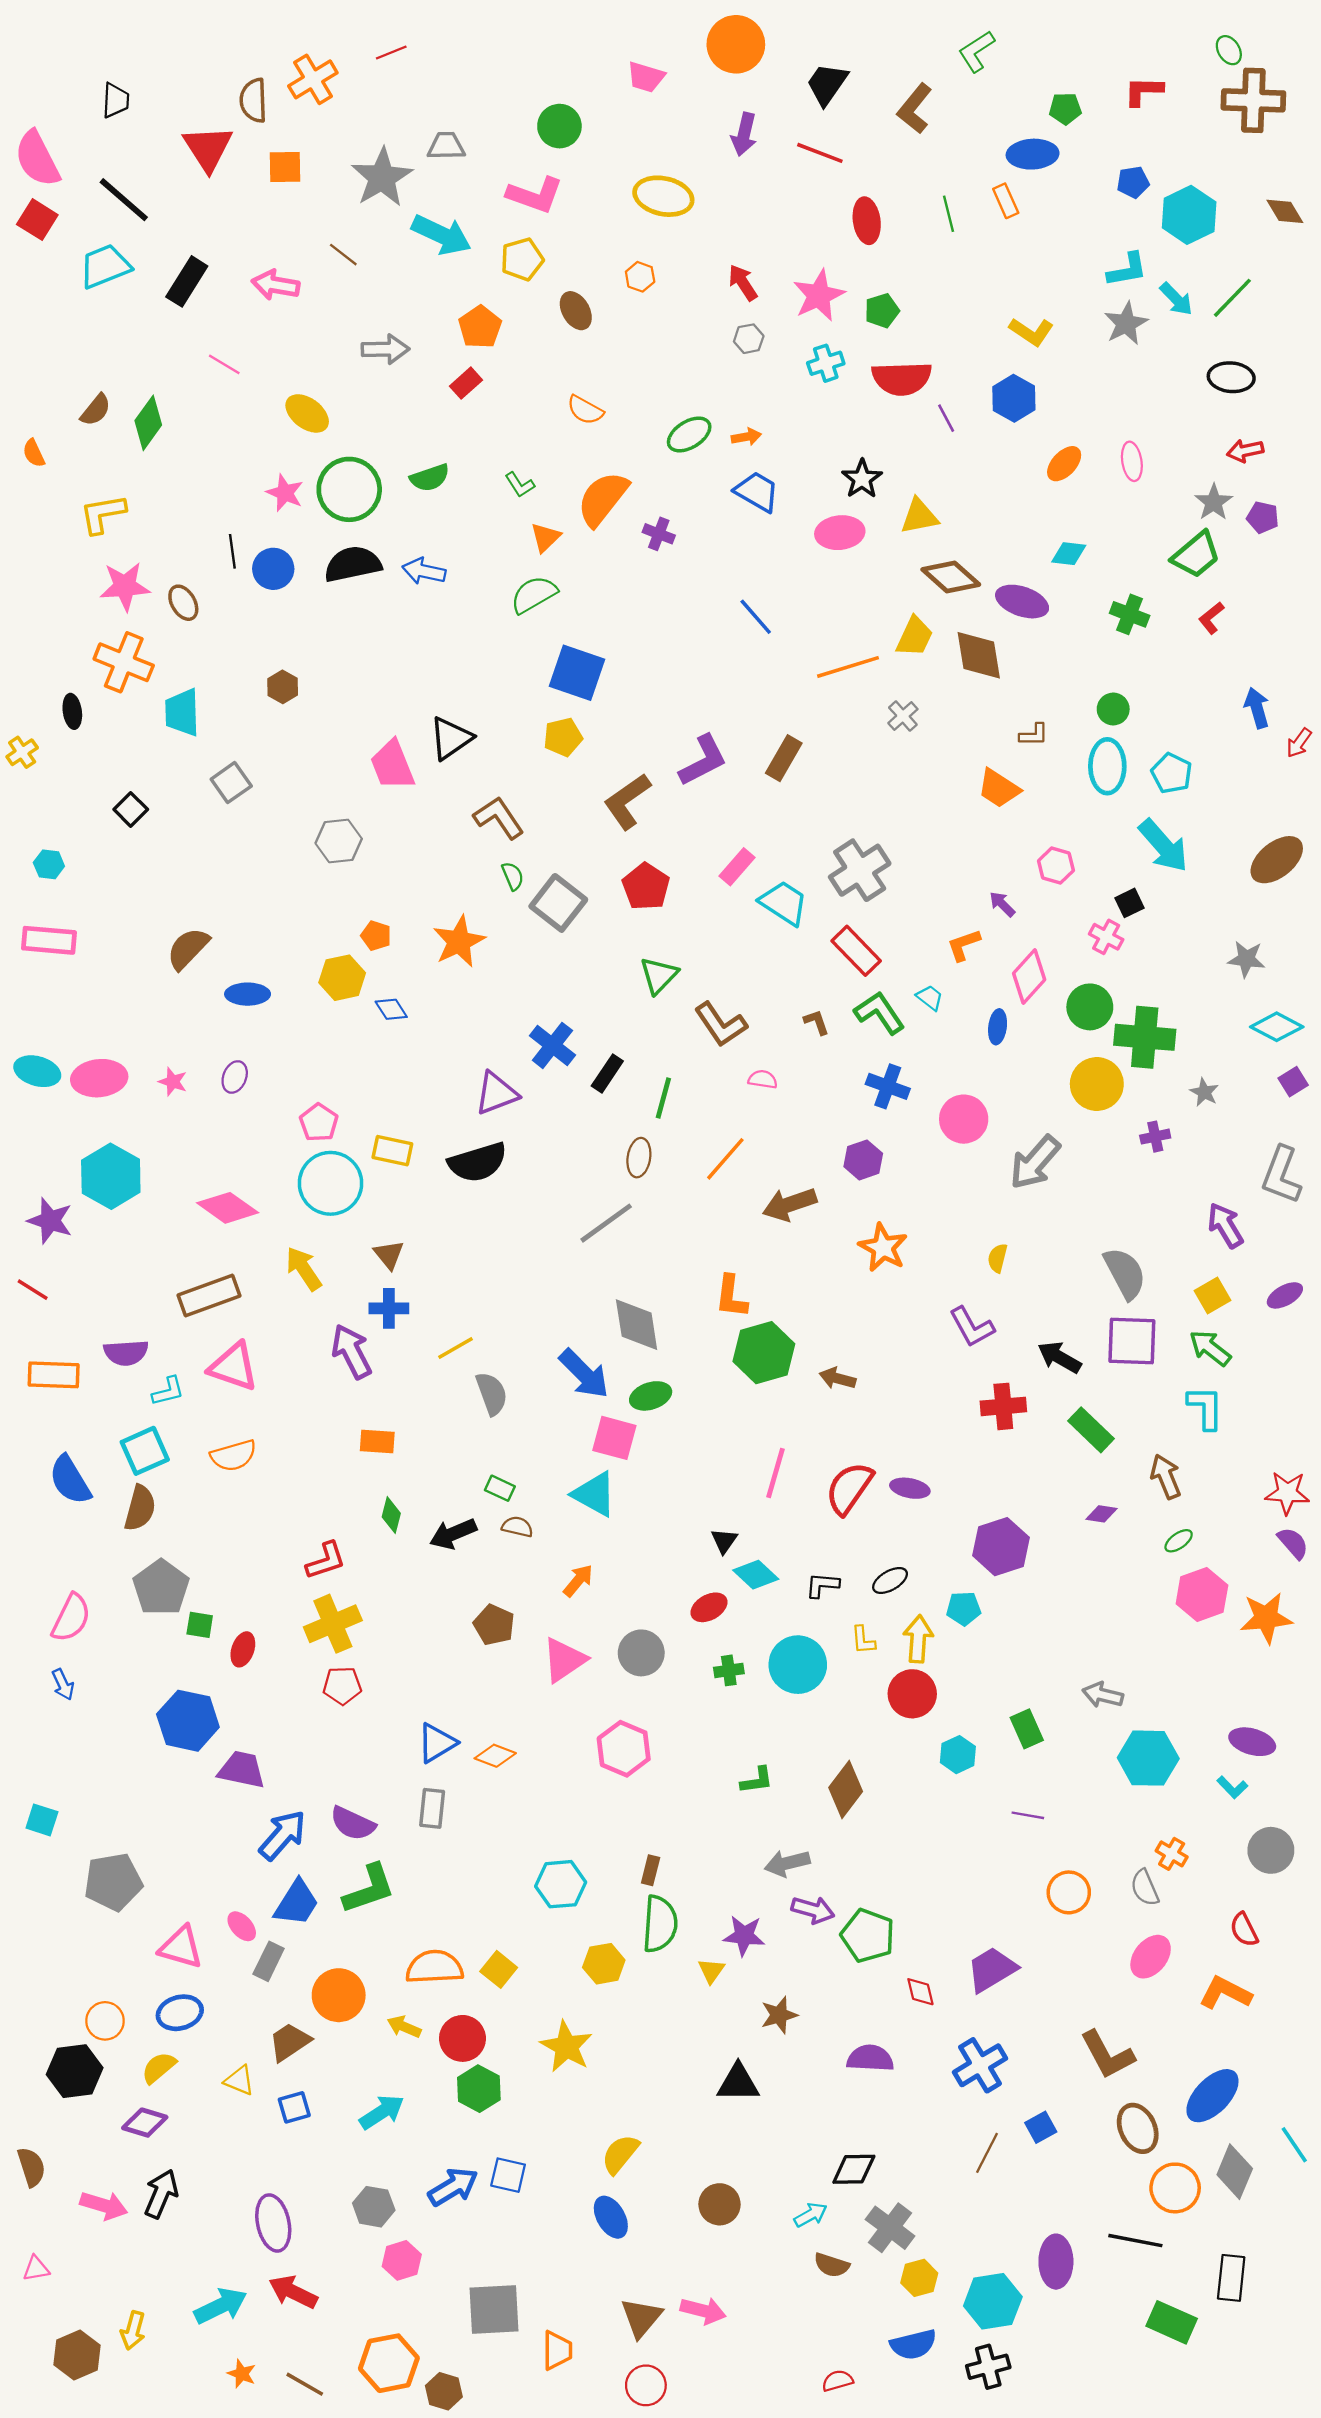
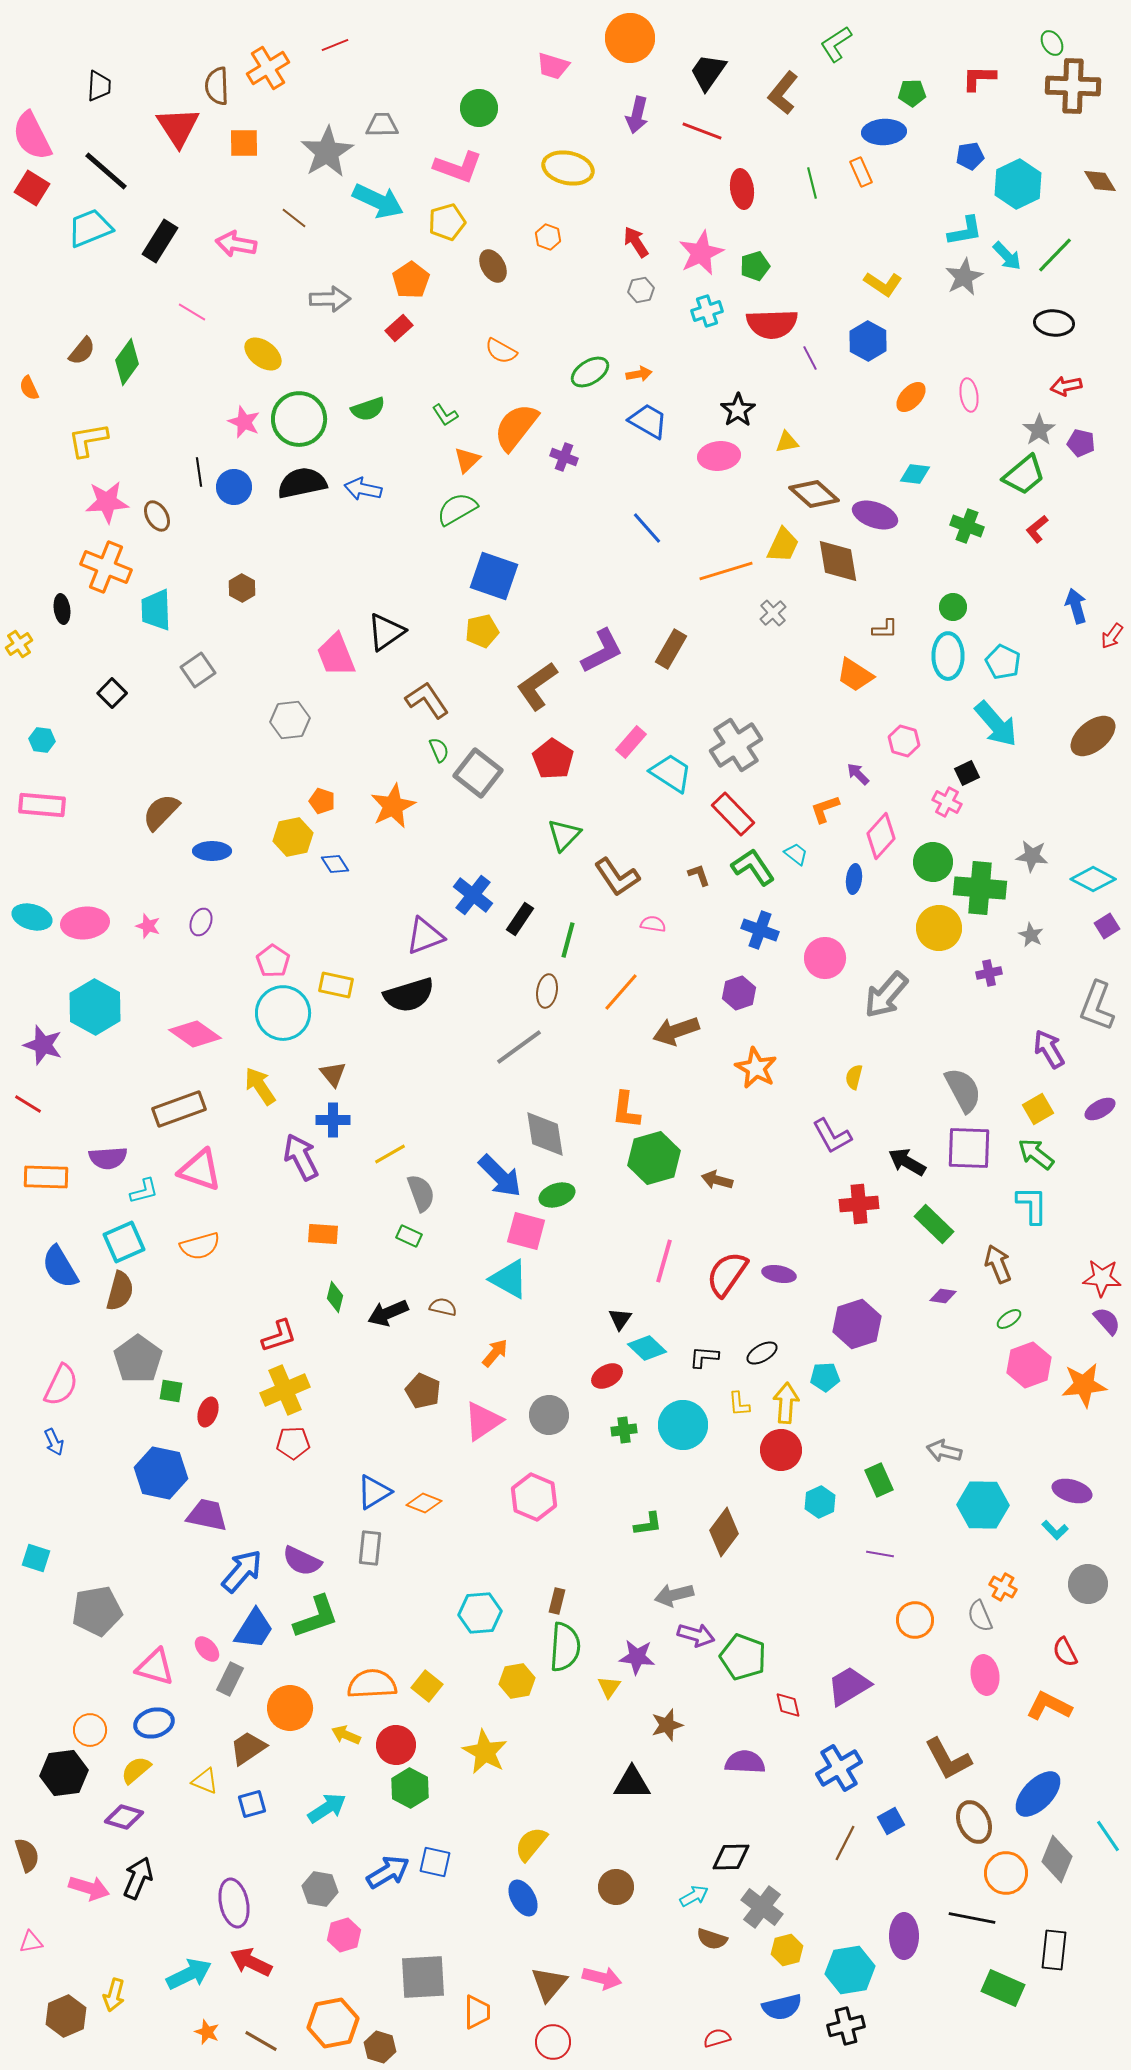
yellow triangle: (919, 516) -> (787, 442), size x0.7
gray star: (1246, 959) -> (1032, 856), moved
green rectangle: (500, 1488) -> (409, 1236), moved
pink ellipse: (1151, 1957) -> (985, 1675), turned -48

